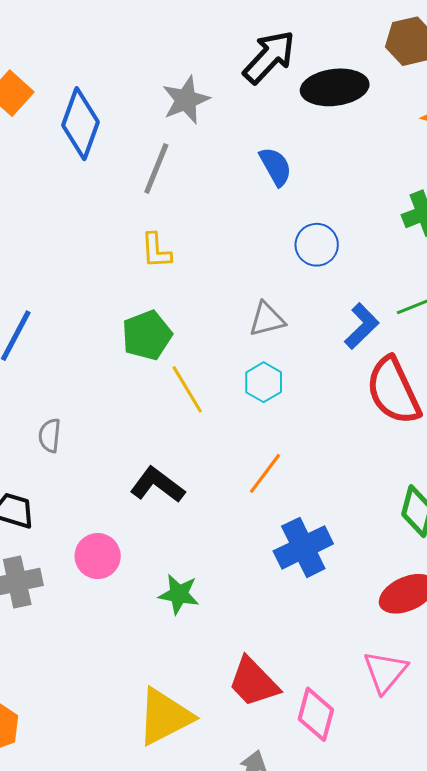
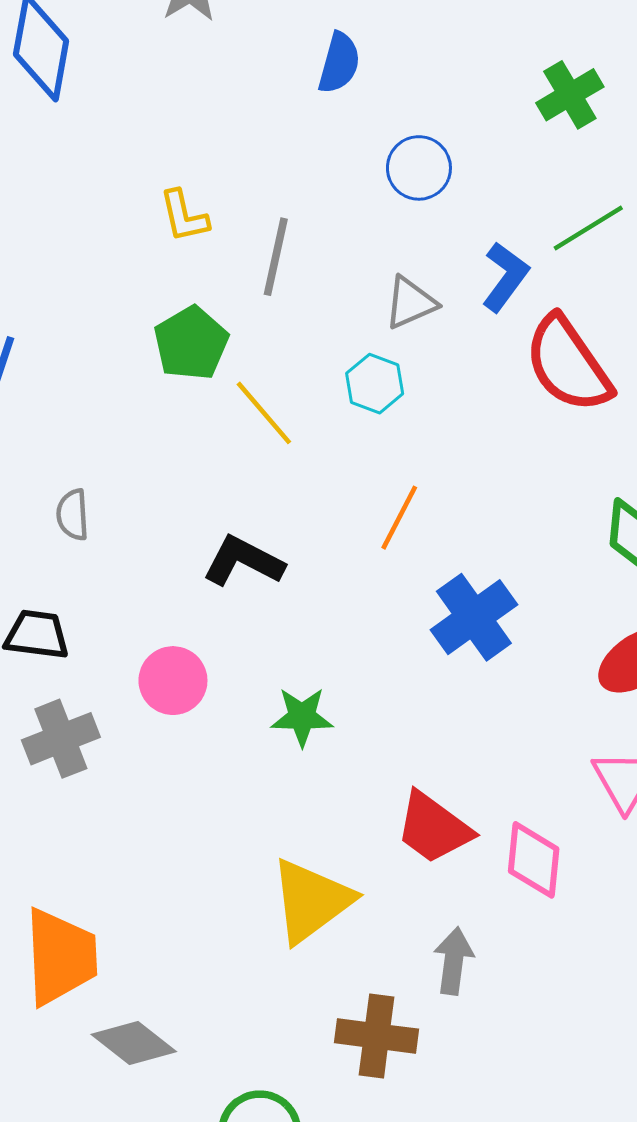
blue semicircle: (276, 167) -> (339, 63), turned 54
gray line: (156, 169) -> (276, 257), moved
gray triangle: (267, 319) -> (410, 303), moved

